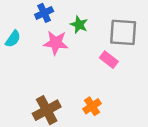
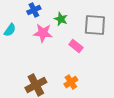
pink rectangle: (109, 60) -> (76, 46), moved

